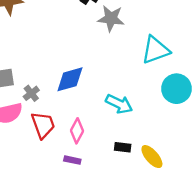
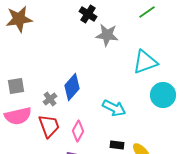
blue diamond: (70, 79) -> (72, 87), turned -32
gray cross: (31, 93) -> (50, 99), moved

